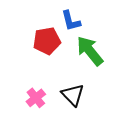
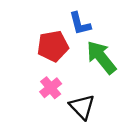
pink cross: (36, 98) -> (51, 88), moved

